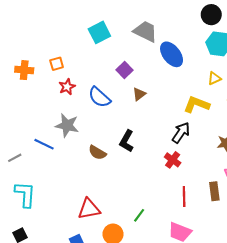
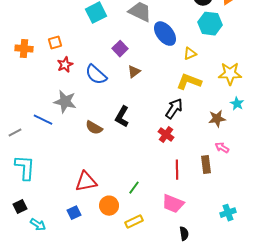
yellow triangle: (214, 78) -> (190, 54), moved

